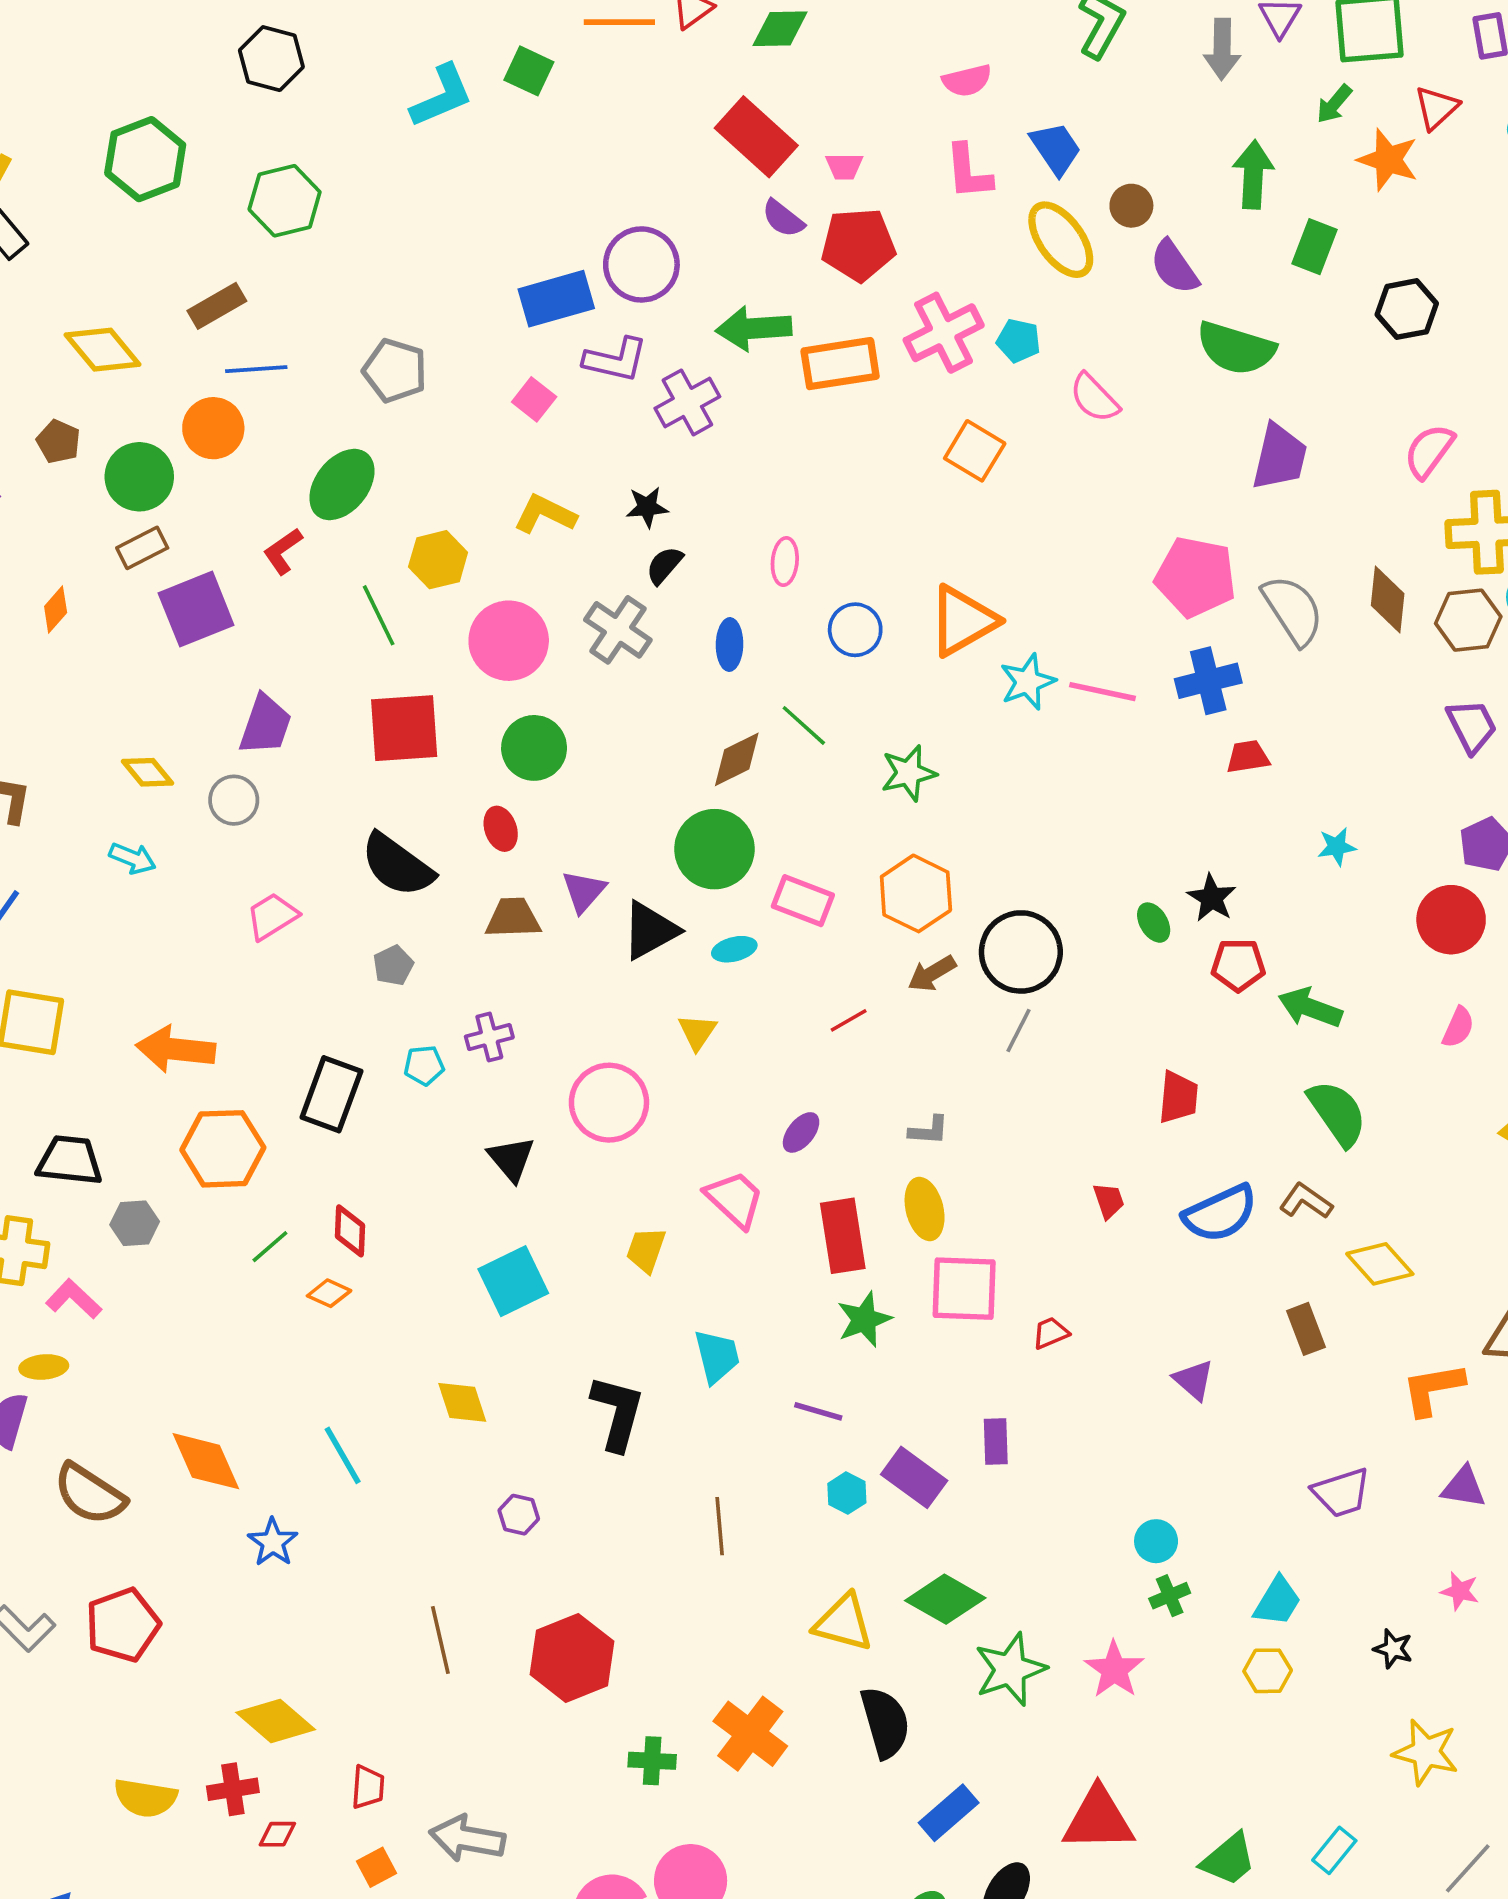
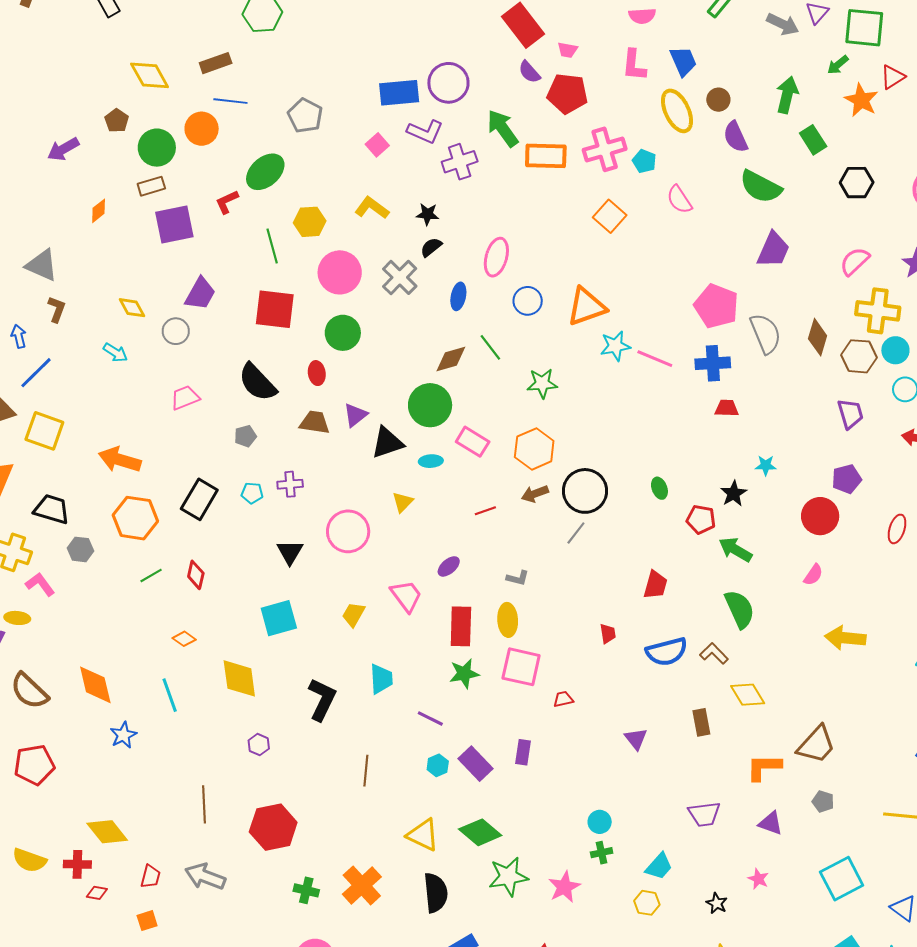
gray arrow: (1222, 49) -> (783, 24), turned -76
green rectangle: (1315, 247) -> (813, 140), turned -64
green arrow: (754, 328) -> (503, 128), turned 48
pink ellipse: (785, 562) -> (496, 257), size x1.5
black star: (1212, 898) -> (734, 494), moved
orange diamond: (329, 1293) -> (184, 639), moved
yellow diamond: (462, 1402) -> (239, 678), size x1.4
gray arrow: (467, 1838) -> (205, 877), moved

